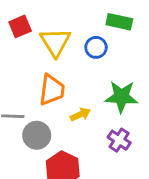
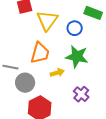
green star: (121, 97) -> (77, 57), moved

